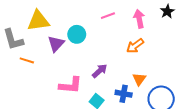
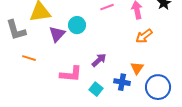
orange arrow: (135, 46) -> (144, 36), moved
orange line: (27, 60) -> (29, 58), moved

